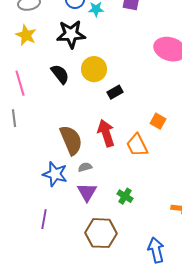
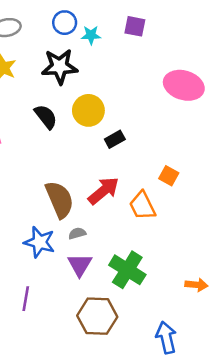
red arrow: (106, 133) -> (104, 191), turned 68
green cross: (125, 196) -> (127, 270), size x1.8

